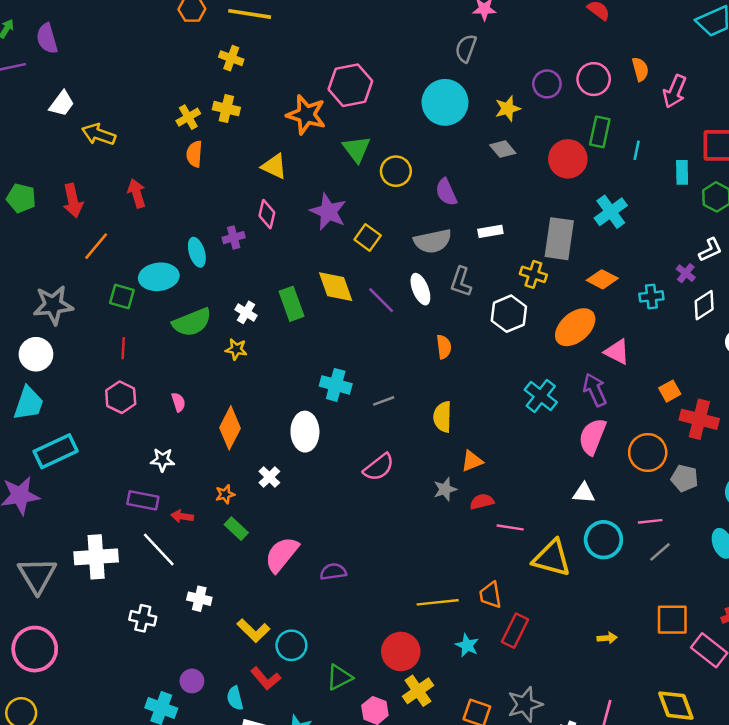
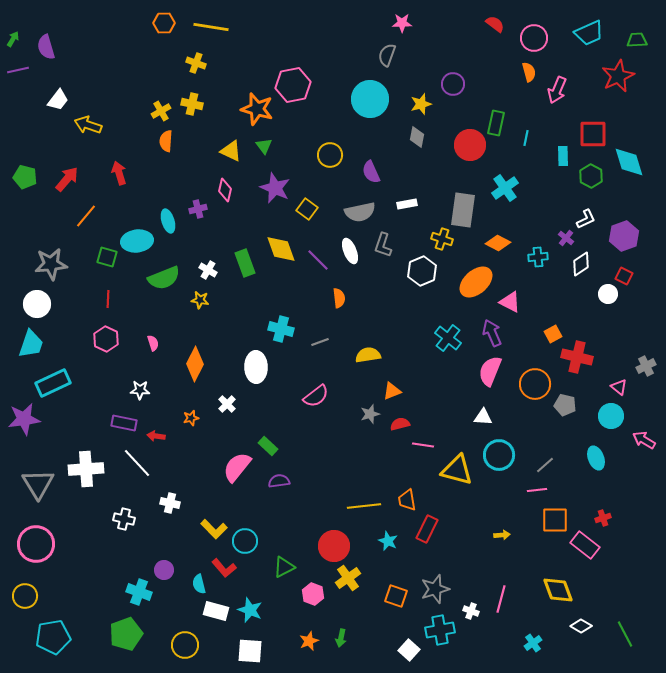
pink circle: (594, 79) -> (534, 38), moved
green triangle: (357, 149) -> (264, 146), moved, size x0.7
gray diamond: (503, 149) -> (417, 137), turned 50
red arrow: (73, 201) -> (67, 179), turned -128
orange semicircle: (444, 347) -> (339, 298), moved
yellow semicircle: (443, 417) -> (368, 355), turned 80
pink line: (650, 521) -> (537, 490), moved
green rectangle: (236, 529) -> (268, 446), moved

